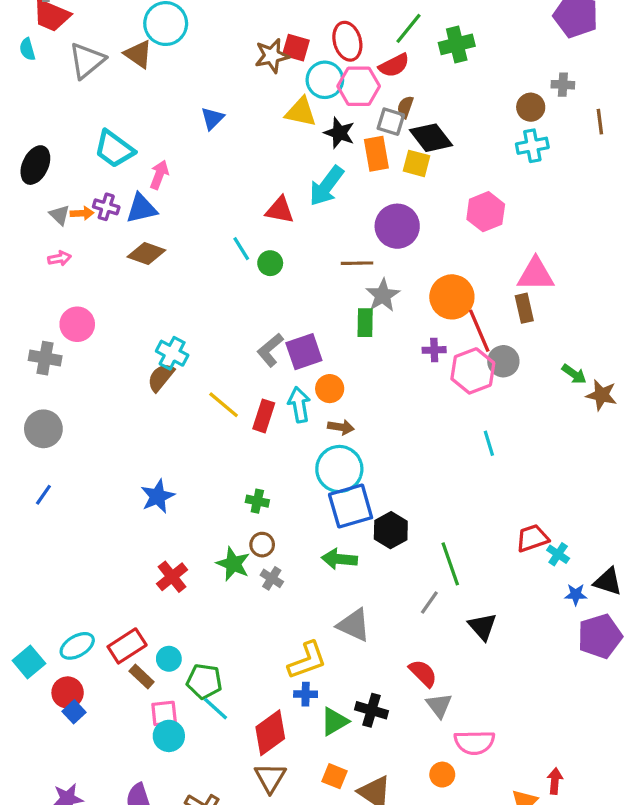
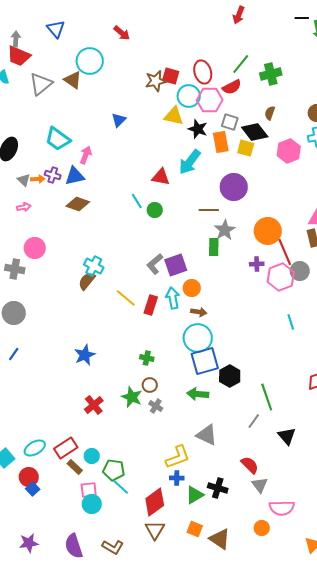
brown semicircle: (405, 107) -> (270, 113), moved
pink hexagon: (486, 212) -> (289, 151), moved

